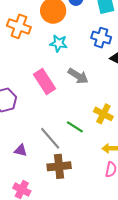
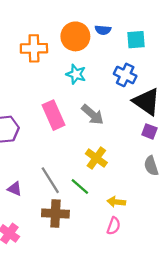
orange cross: (19, 26) -> (34, 48), turned -30
yellow cross: (103, 114) -> (96, 158), moved
green line: (75, 127) -> (80, 186), moved

